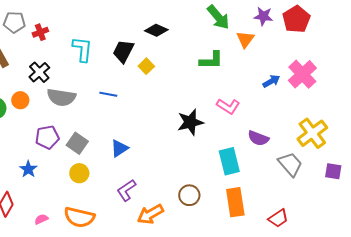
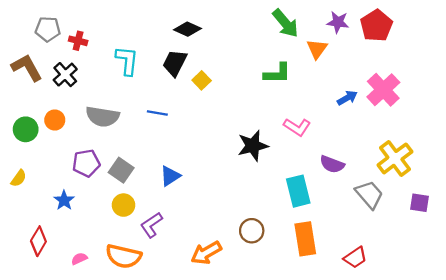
black diamond: (156, 30) -> (188, 29), moved
red cross: (40, 32) -> (78, 41), turned 35
black cross: (39, 72) -> (65, 75), moved
purple L-shape: (126, 190) -> (151, 225), moved

